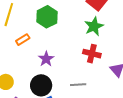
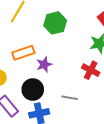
orange rectangle: (23, 40) -> (23, 53), moved, size x1.5

